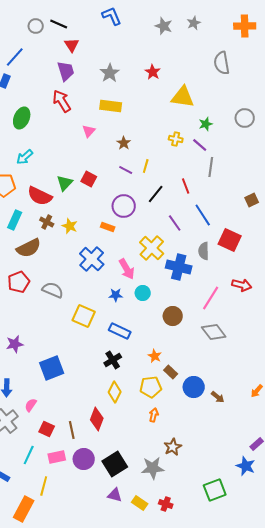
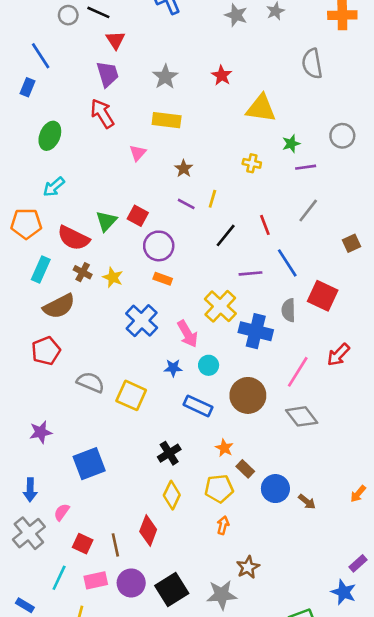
blue line: (15, 57) -> (41, 56), turned -75
purple line: (200, 145) -> (306, 167), moved, turned -49
gray line: (211, 167) -> (308, 211), moved, turned 30
purple circle: (124, 206) -> (159, 246), moved
purple line: (175, 223) -> (251, 273), turned -60
red arrow: (242, 285) -> (338, 355), turned 120
gray semicircle: (53, 290) -> (90, 382), moved
brown circle: (173, 316) -> (248, 395), size x1.4
blue rectangle: (120, 331) -> (198, 406), moved

